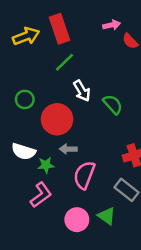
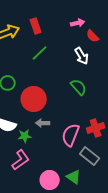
red rectangle: (60, 29) -> (36, 26), size x0.7
white arrow: (82, 91) -> (82, 56), moved
pink semicircle: (84, 175) -> (71, 135), moved

